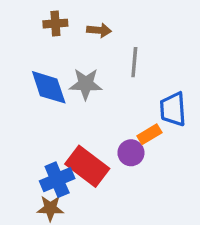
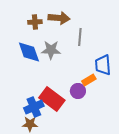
brown cross: (55, 24) -> (35, 22), moved
brown arrow: (99, 30) -> (59, 18), size x1.5

